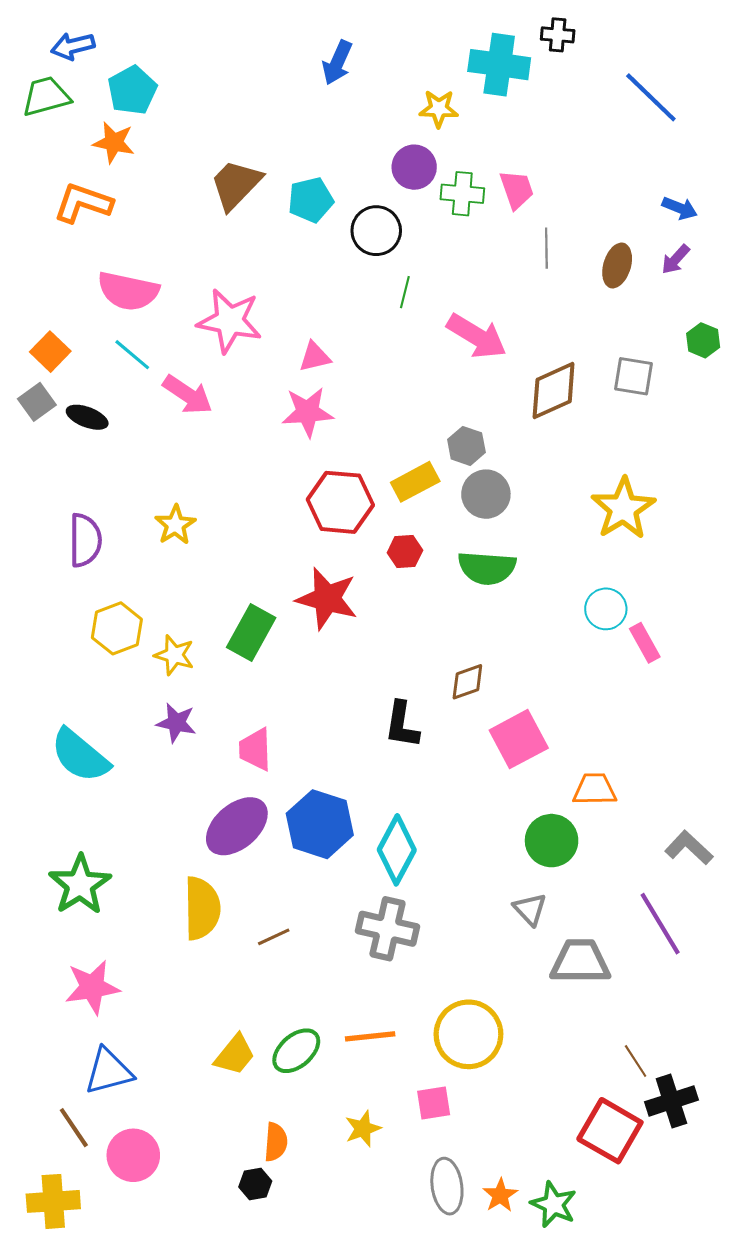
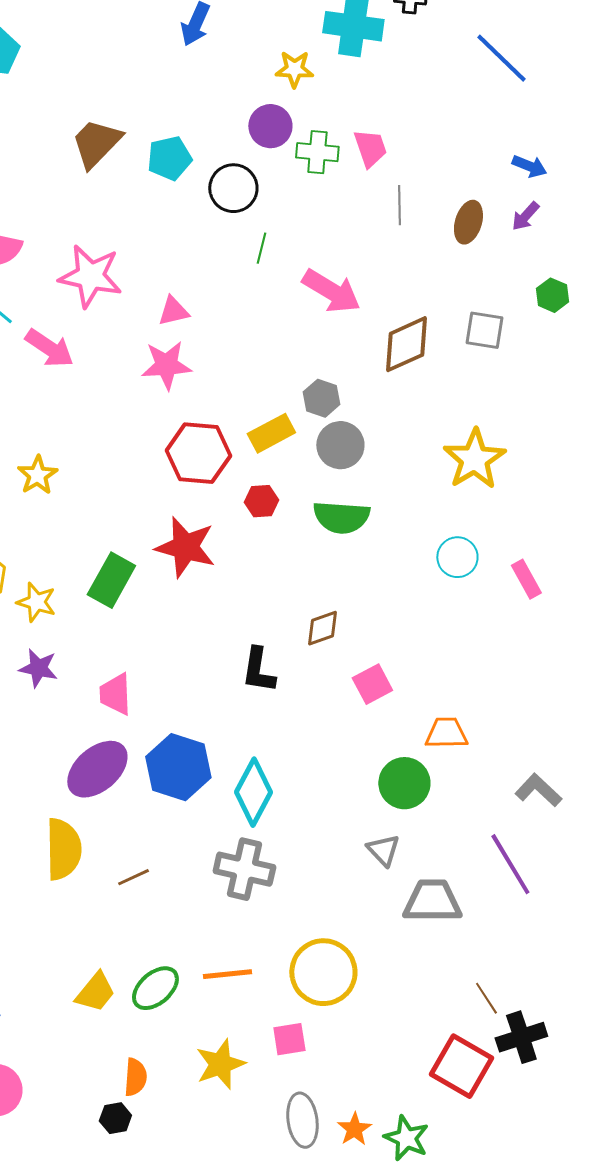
pink rectangle: (645, 643) -> (526, 579), moved
pink square: (519, 739) -> (372, 684), size x0.7
yellow star: (363, 1129) -> (220, 1064), size x1.4

